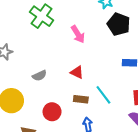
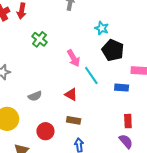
green cross: (42, 16) -> (39, 39), size x0.7
cyan line: (103, 95) -> (91, 75), moved

